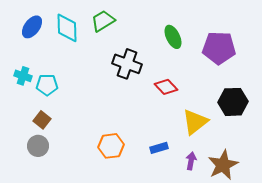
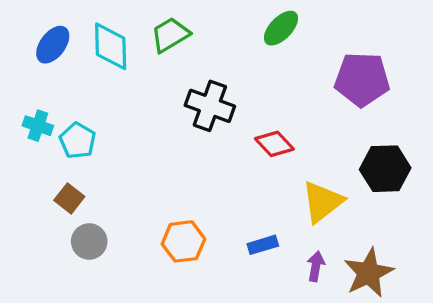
green ellipse: (173, 37) -> (281, 28), moved, turned 70
cyan pentagon: (47, 85) -> (78, 141), turned 30
gray circle: (38, 146) -> (89, 241), moved

